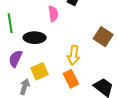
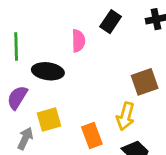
brown square: (103, 37) -> (145, 82), turned 30
yellow arrow: (74, 55) -> (125, 116), moved

